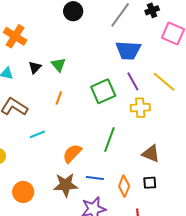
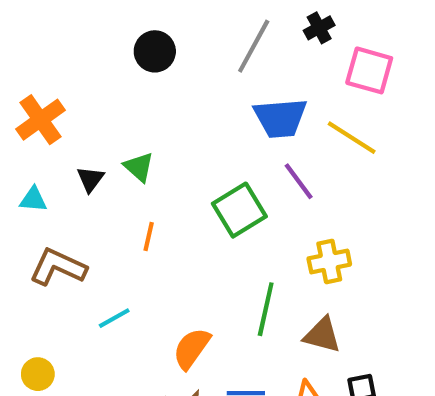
orange cross: (15, 36) -> (40, 120), turned 30
yellow line: (164, 82) -> (352, 138), moved
yellow cross: (140, 108) -> (329, 261), moved
brown triangle: (151, 154) -> (322, 335), moved

